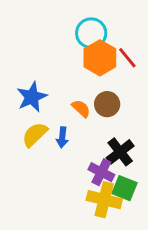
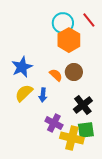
red line: (127, 58) -> (89, 20), moved
purple cross: (101, 172) -> (54, 123), moved
green square: (124, 188) -> (86, 130), turned -30

